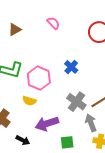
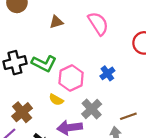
pink semicircle: (53, 23) -> (98, 24), size x1.6
gray cross: (76, 102) -> (92, 109), moved

